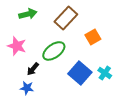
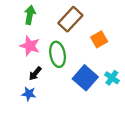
green arrow: (28, 14) -> (30, 15), turned -66
pink star: (17, 46) -> (30, 46), moved
green ellipse: (54, 51) -> (58, 54), turned -65

